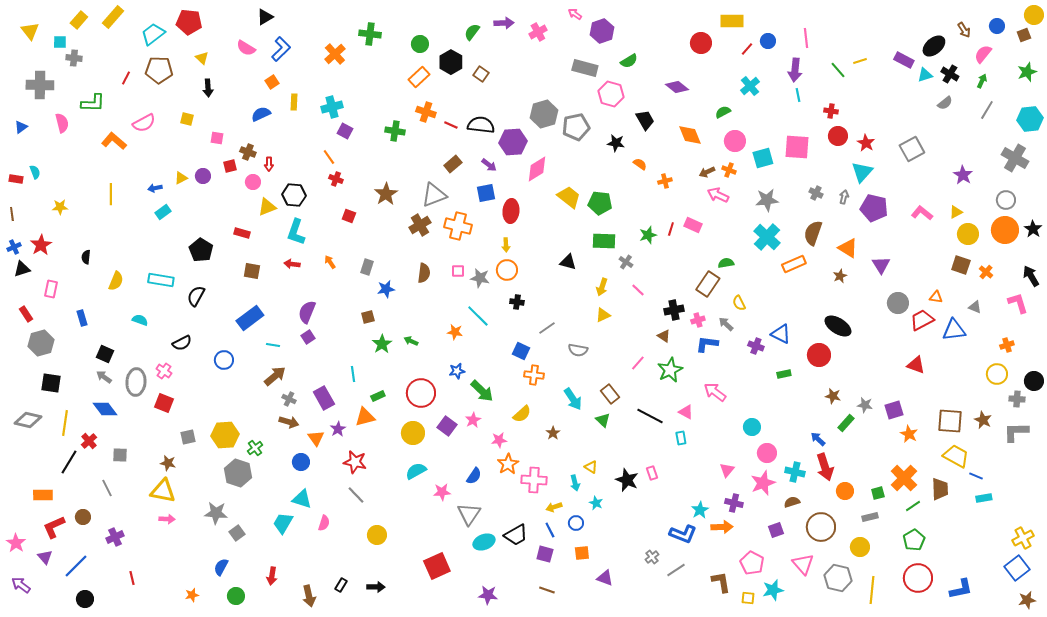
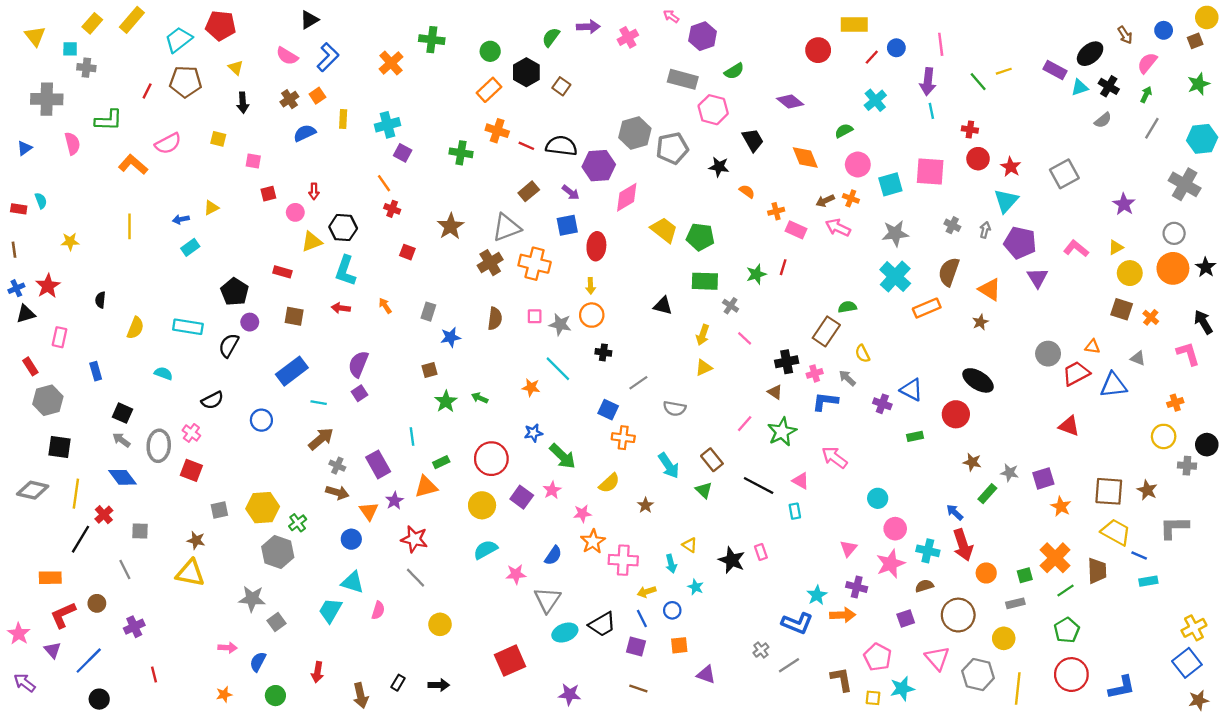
brown cross: (248, 152) -> (289, 99), moved, turned 35
purple circle: (203, 176) -> (250, 322), moved
pink rectangle: (693, 225) -> (796, 230), moved
purple triangle: (881, 265) -> (1038, 278), moved
gray L-shape: (1016, 432) -> (1174, 527), moved
pink arrow: (167, 519) -> (228, 648), moved

